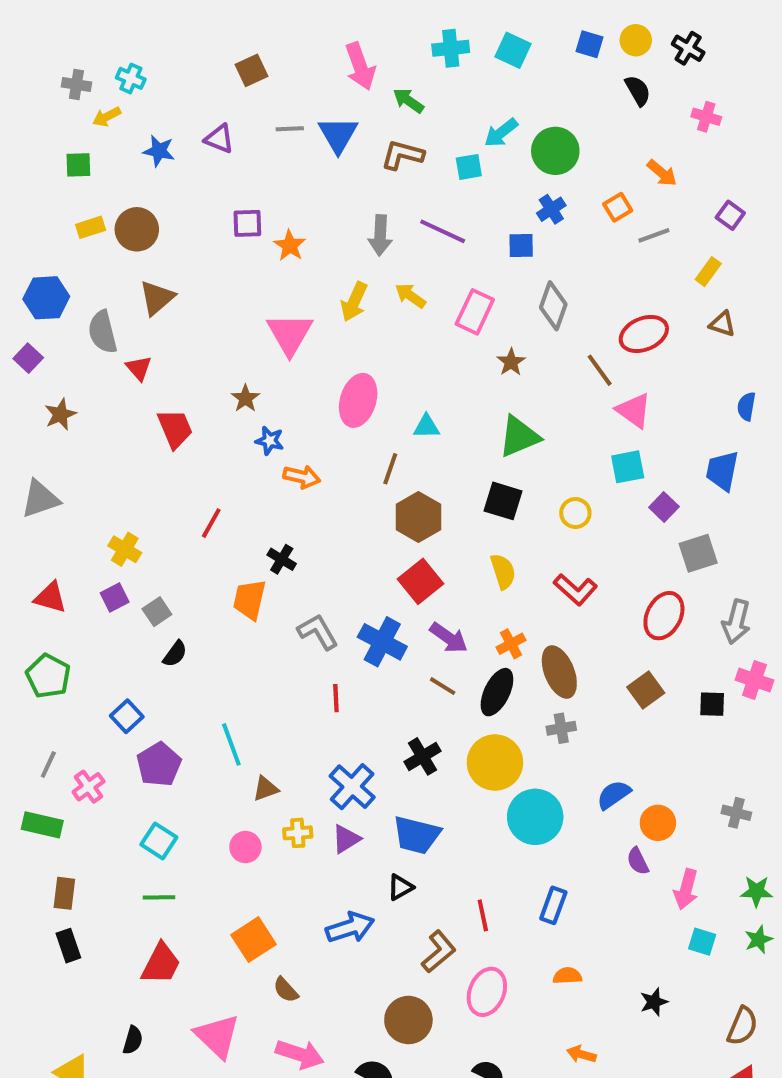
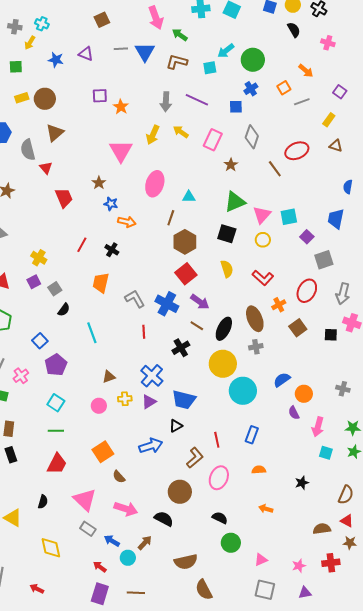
yellow arrow: (107, 117) -> (30, 43), turned -32
pink triangle: (634, 410) -> (262, 215), moved, turned 36
black cross: (282, 559) -> (112, 250), moved
orange cross: (511, 644) -> (279, 305), moved
cyan line: (231, 744) -> (92, 333), moved
black cross: (423, 756) -> (181, 348), moved

